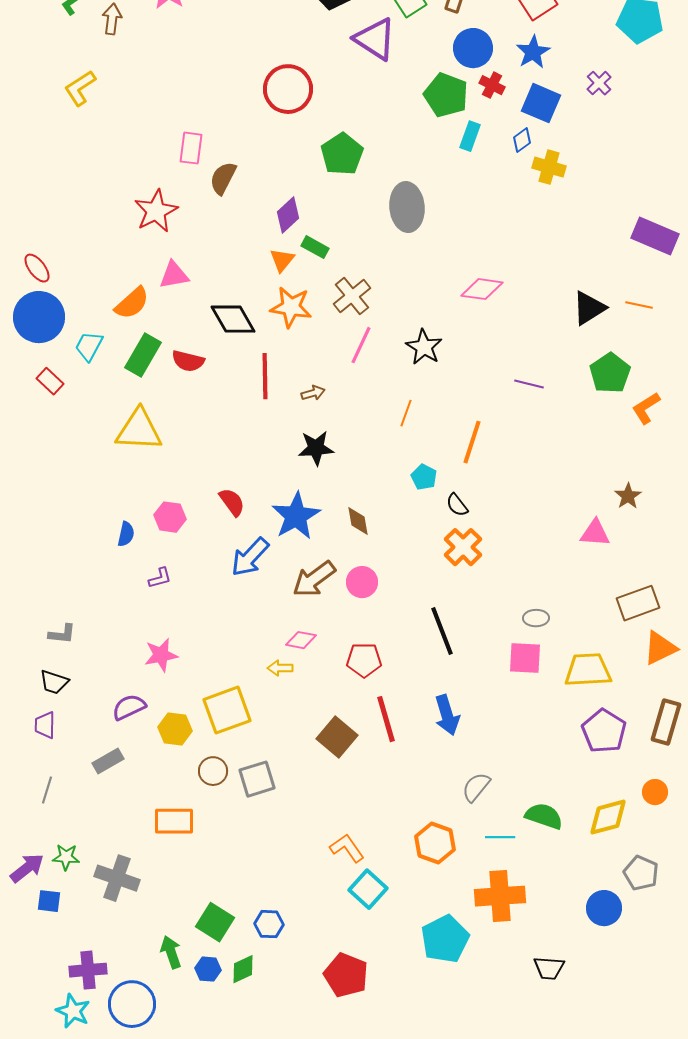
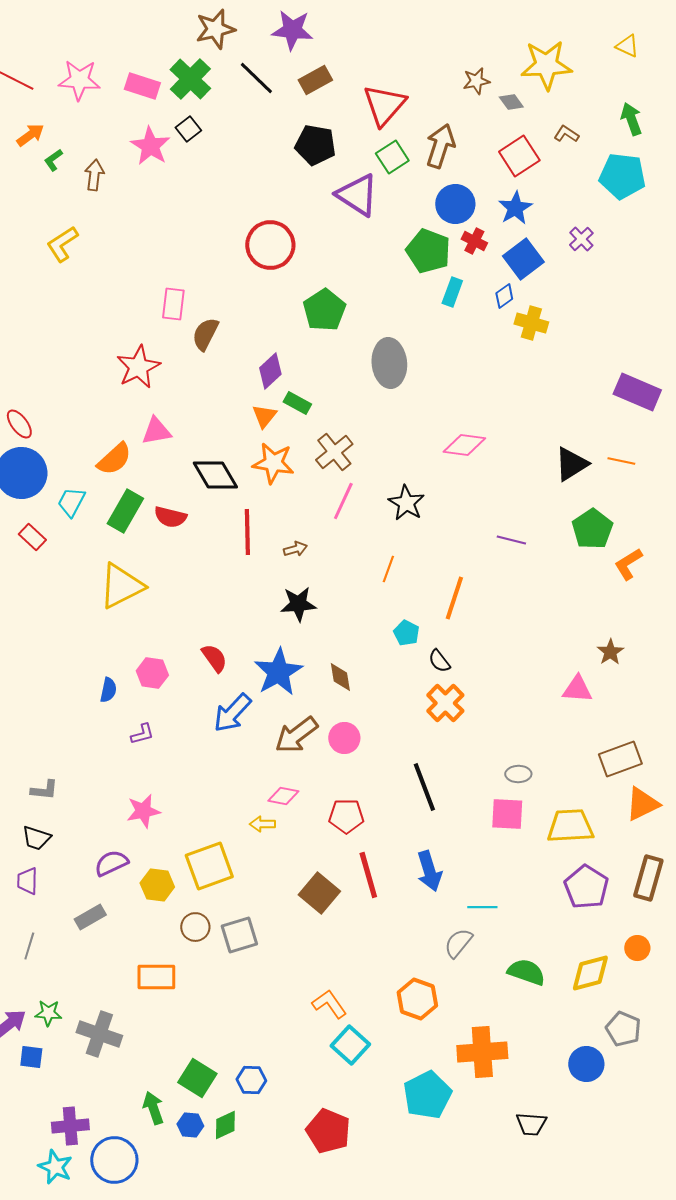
blue square: (541, 103) -> (523, 259), turned 30
yellow triangle: (139, 430) -> (121, 586), turned -30
cyan line: (500, 837) -> (482, 907), moved

